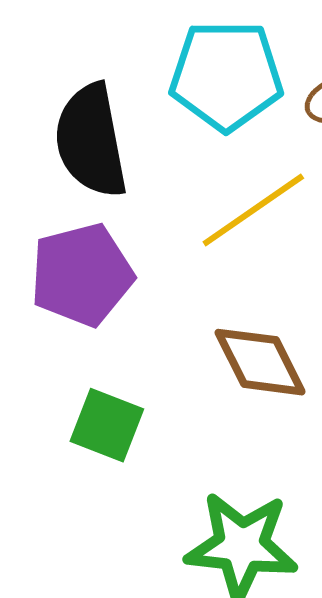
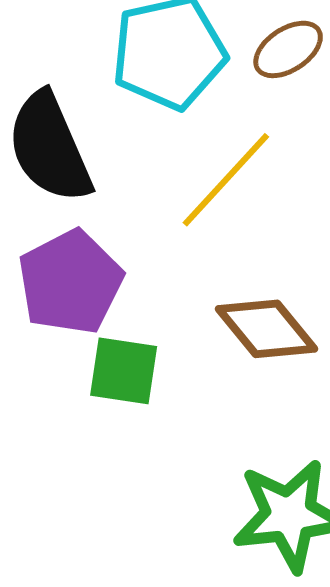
green square: (107, 425) -> (124, 371), moved

